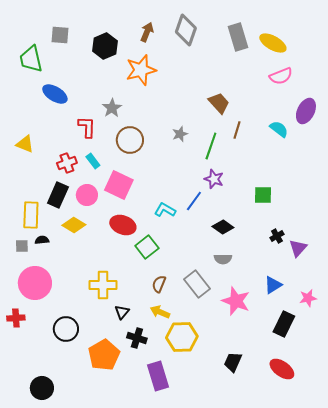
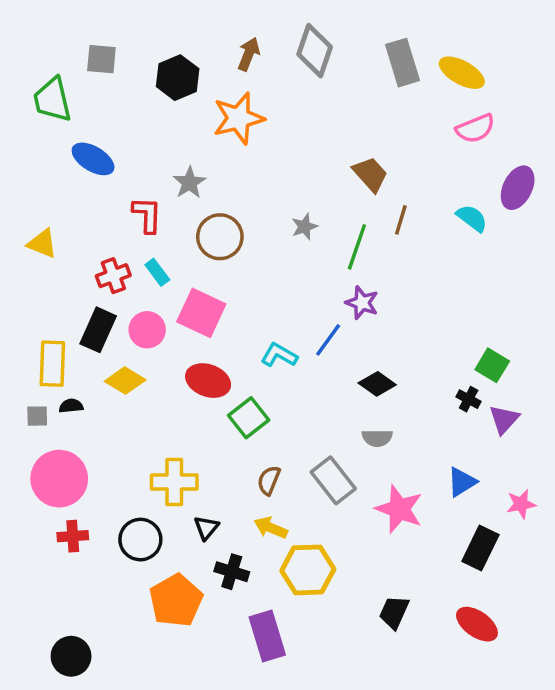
green square: (263, 195) -> (492, 365), moved, turned 30
black cross: (277, 236) -> (469, 399), turned -32
red cross: (16, 318) -> (73, 536), moved
black circle: (66, 329) -> (140, 540), moved

